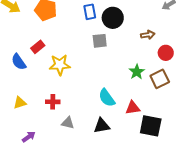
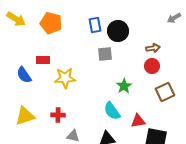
red rectangle: (38, 47) -> (43, 60), turned 40
red circle: (166, 53) -> (152, 66), moved
green star: (137, 72) -> (124, 86), moved
yellow triangle: (20, 103) -> (25, 116), size x1.5

